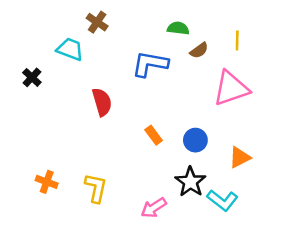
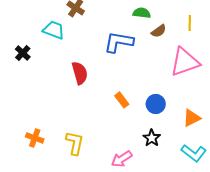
black star: (190, 182) -> (152, 138), size x0.7
cyan L-shape: (222, 200) -> (194, 153), moved

